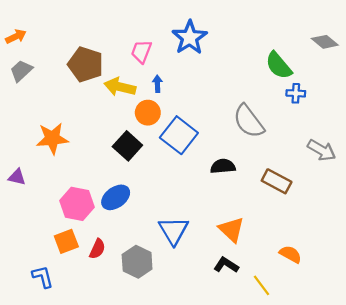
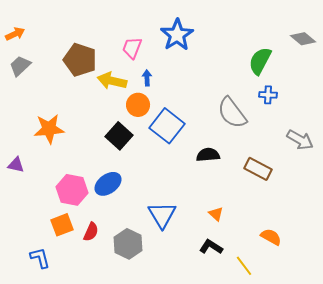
green semicircle: (279, 65) -> (260, 61), turned 68
blue cross: (296, 93) -> (268, 95), moved
orange triangle: (231, 230) -> (216, 214), size x0.6

